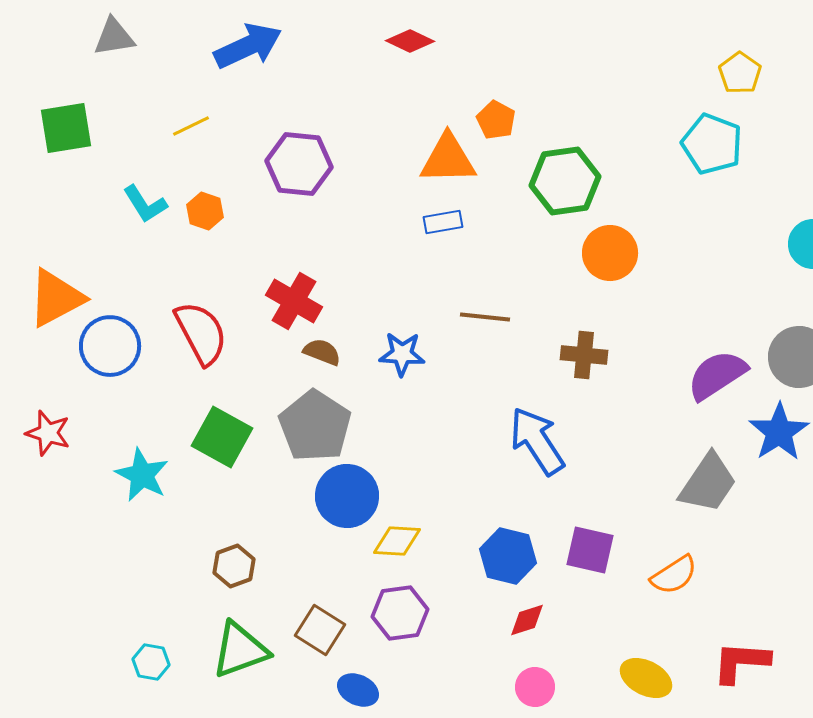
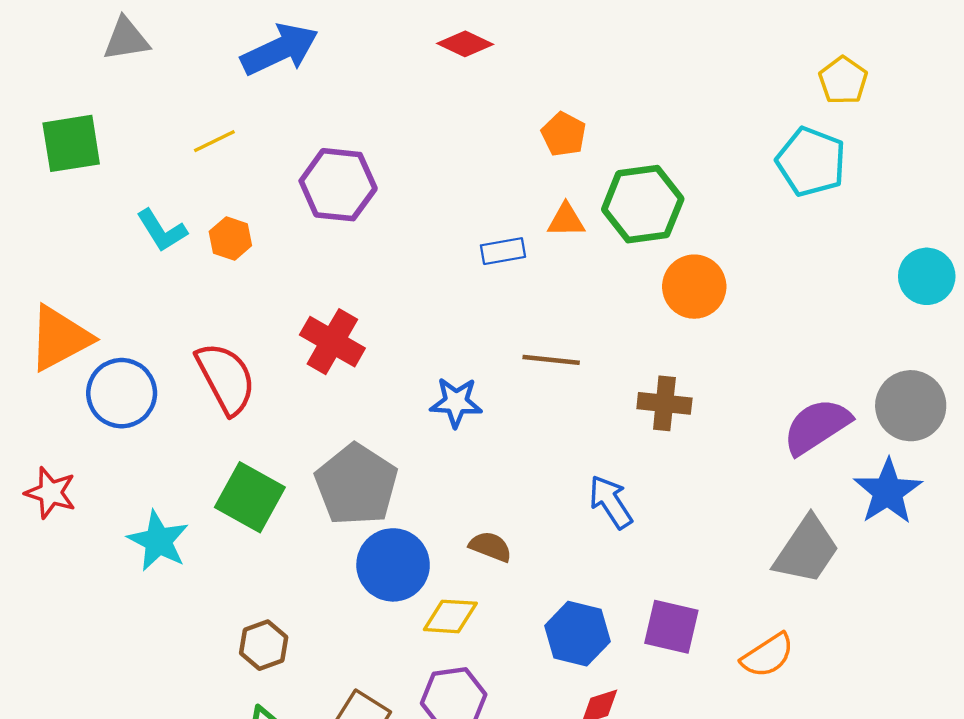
orange triangle: (448, 159) -> (566, 220), moved, size x0.6
brown semicircle: (322, 352) -> (490, 547), moved
blue arrow: (537, 441) -> (611, 502), size x0.7

